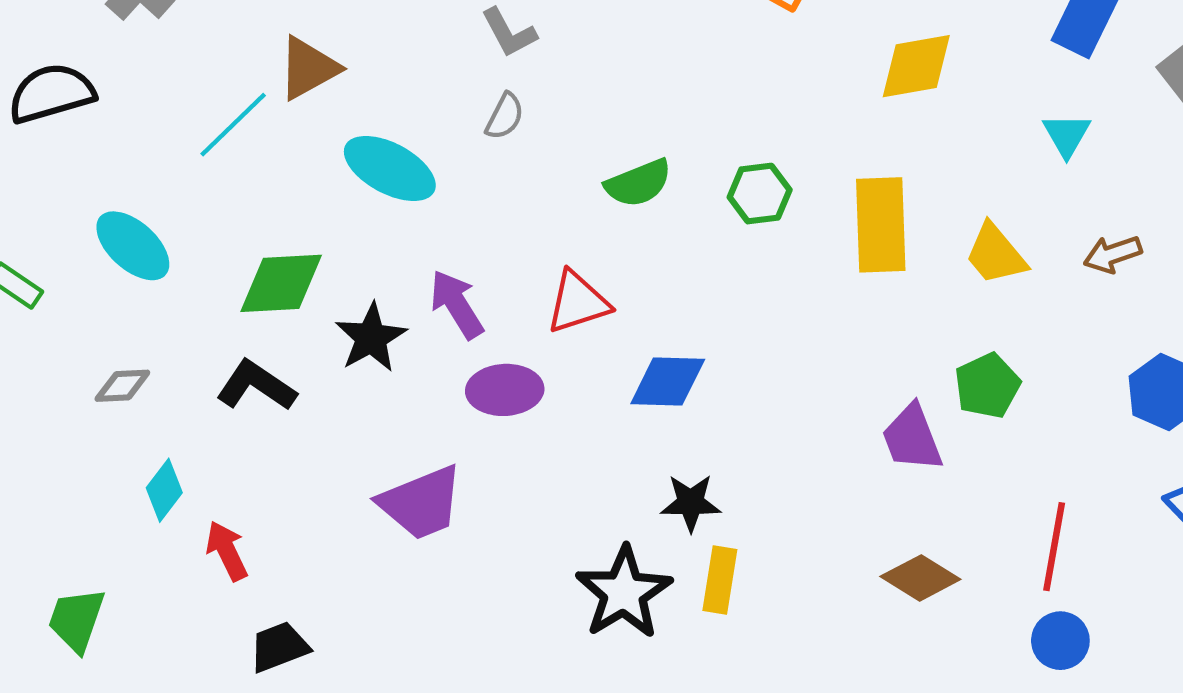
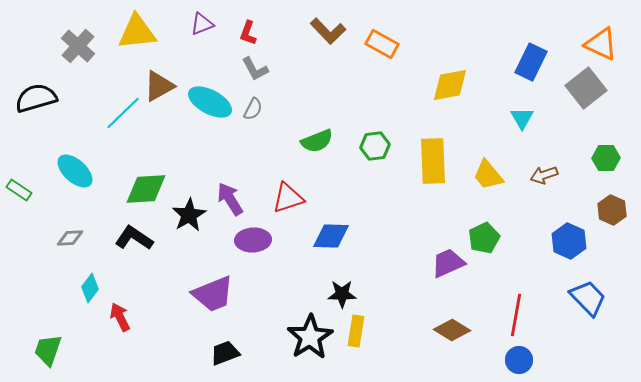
cyan ellipse: (390, 168) -> (210, 102), moved
purple trapezoid: (912, 438) -> (448, 263), turned 87
black trapezoid: (279, 647) -> (225, 353), moved

